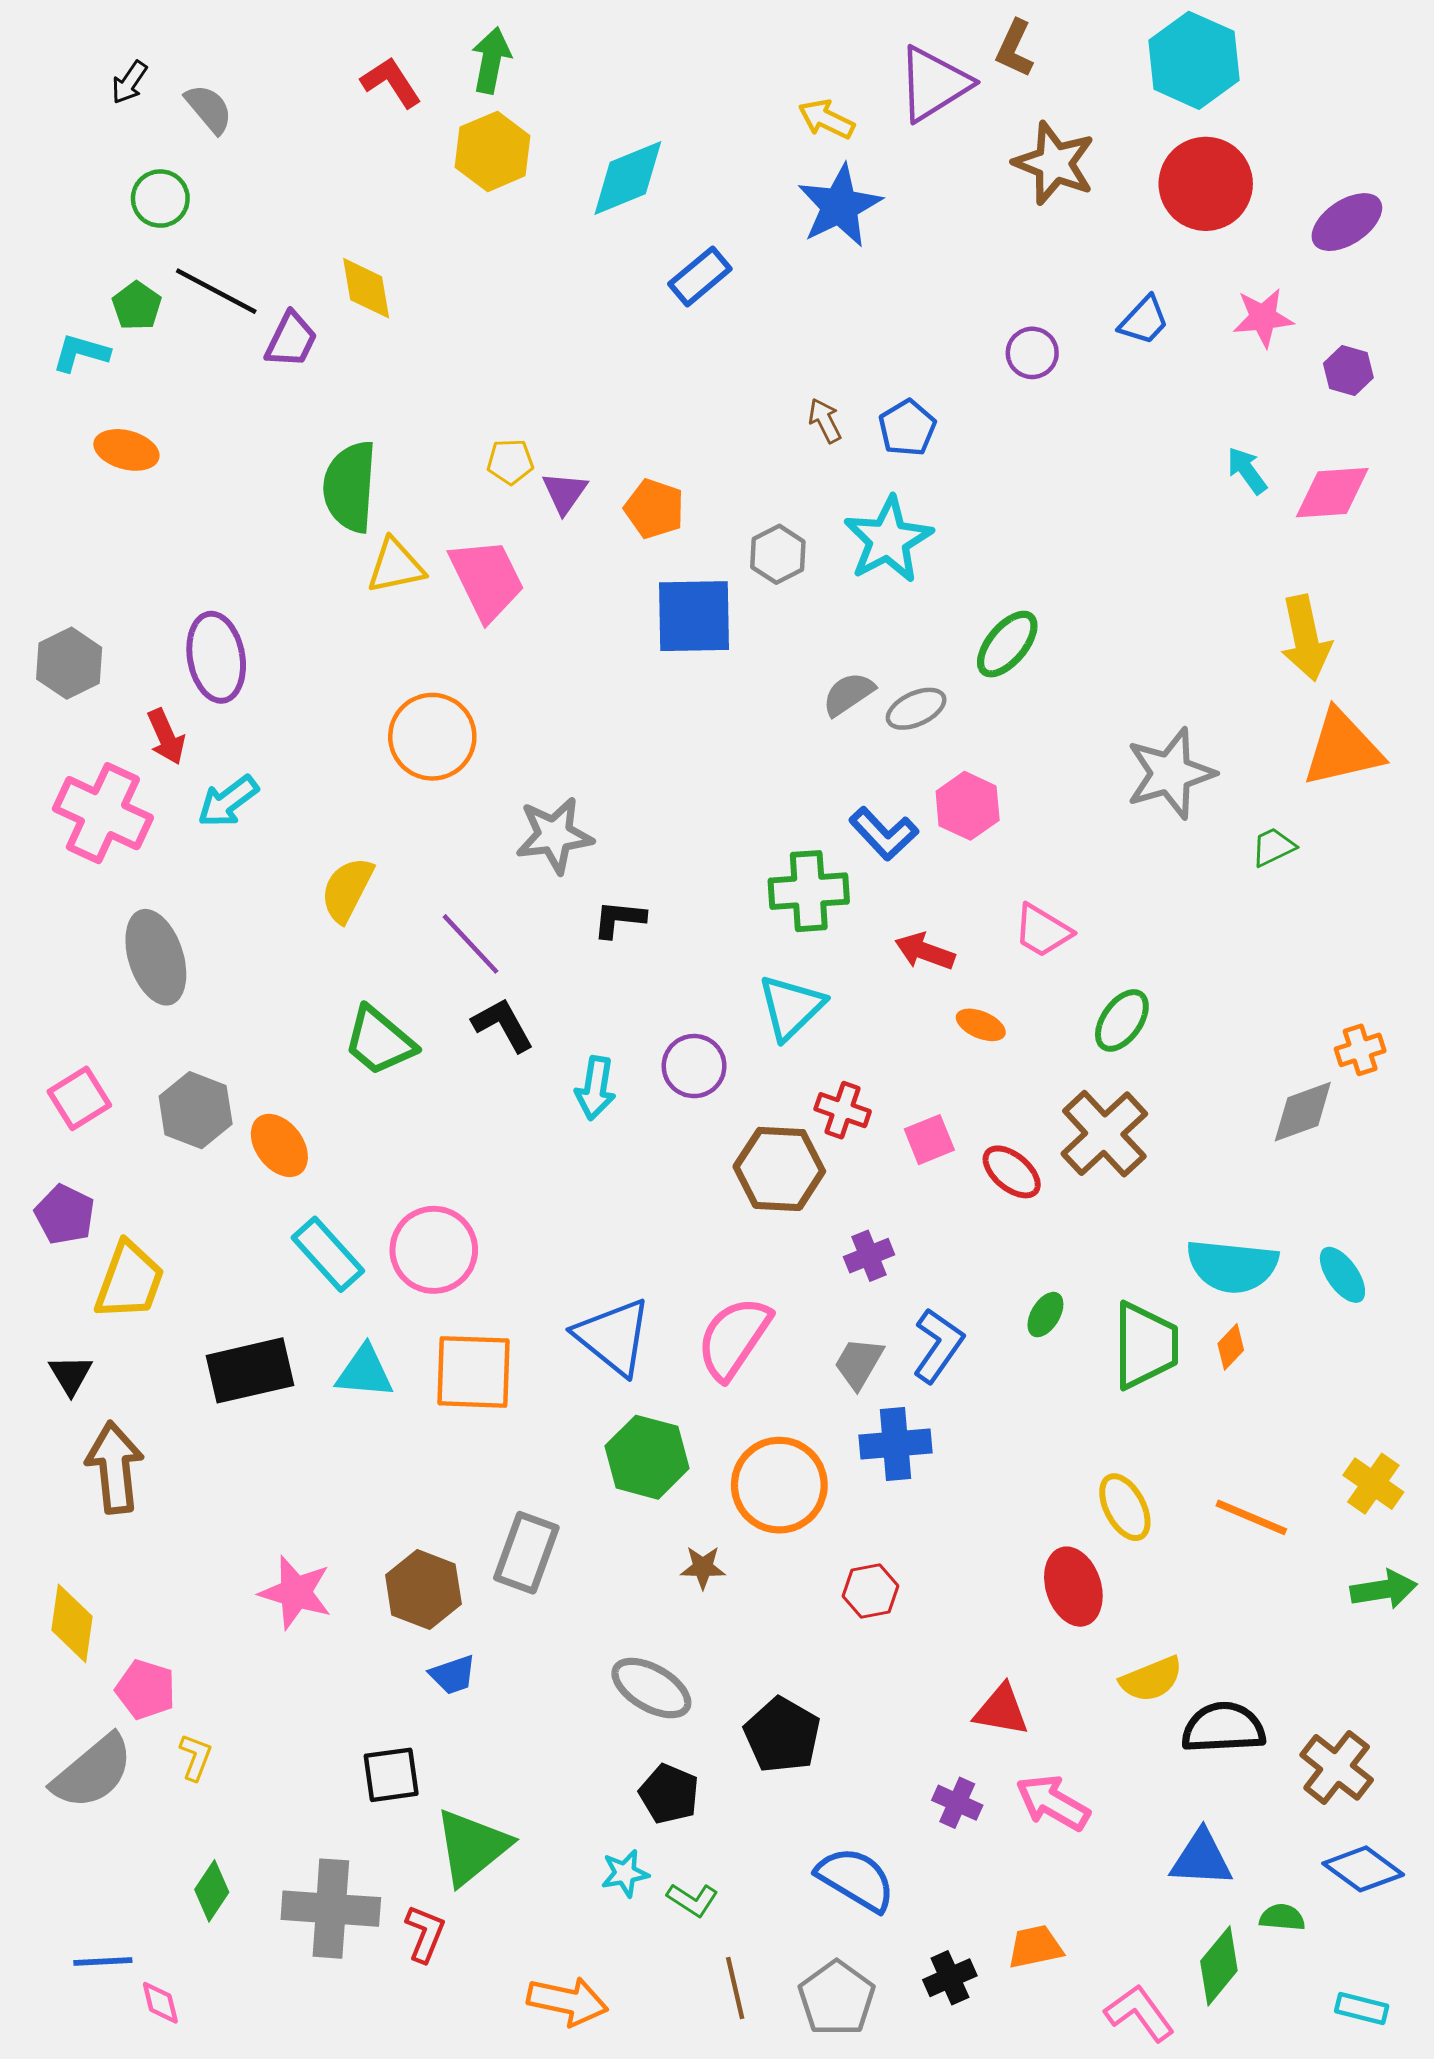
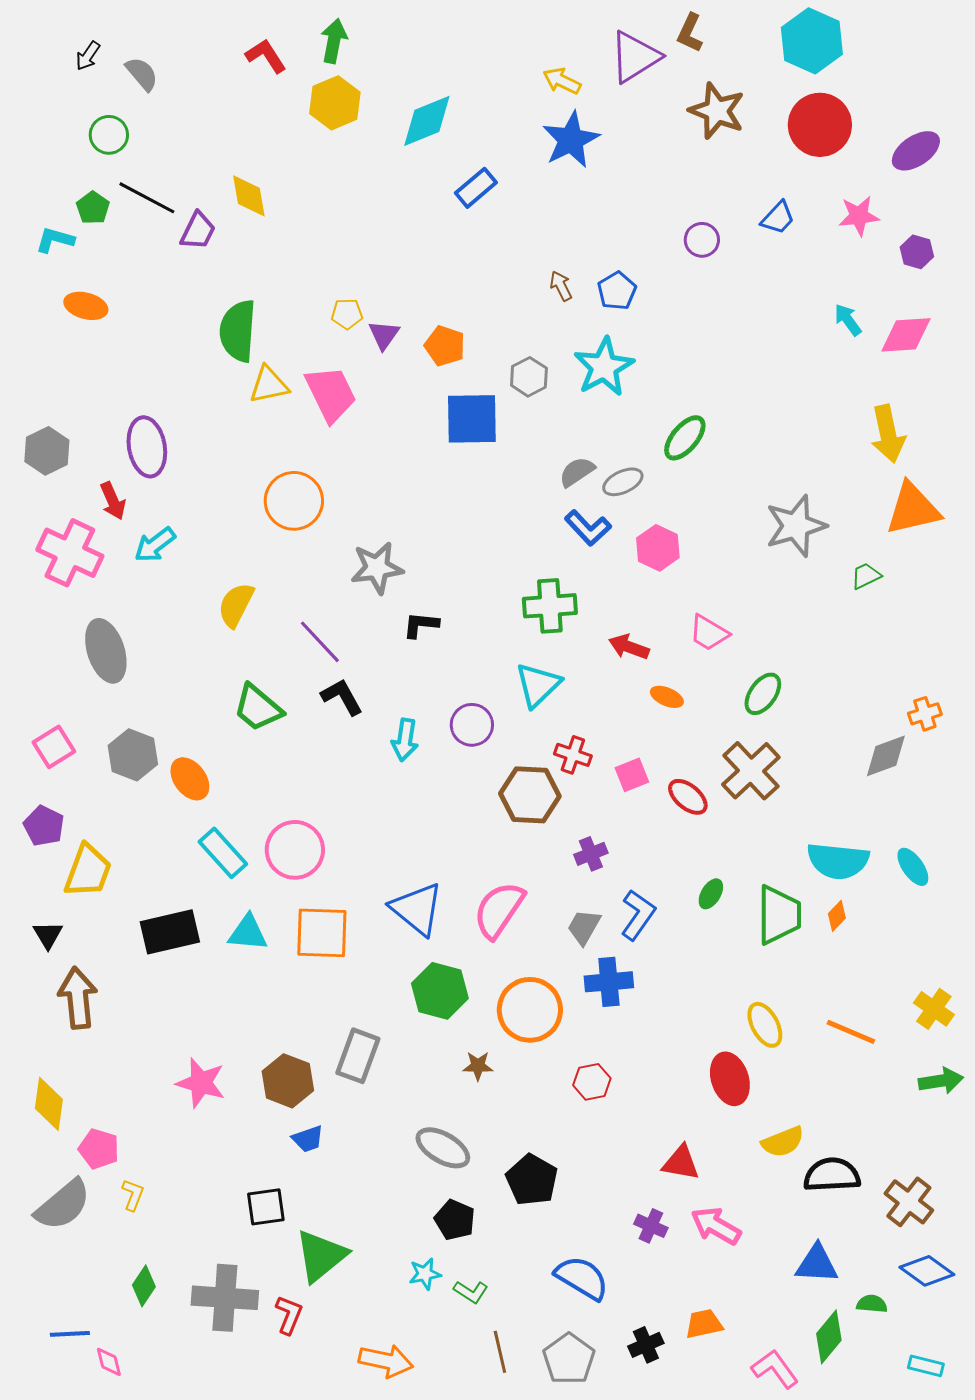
blue L-shape: (884, 834) -> (588, 528), moved

